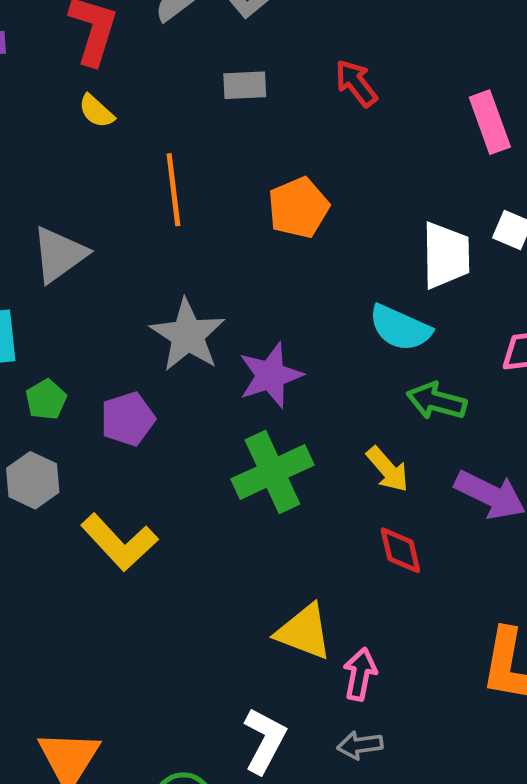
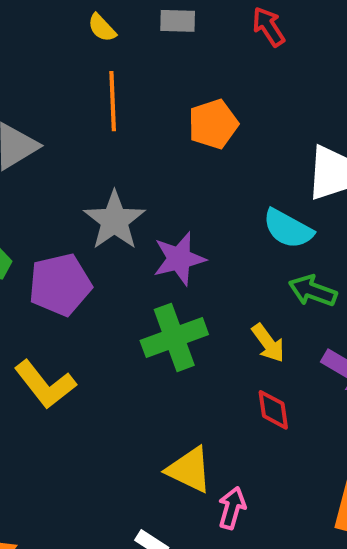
yellow semicircle: (96, 111) -> (102, 28), moved
purple pentagon: (128, 419) -> (60, 285), size x1.4

